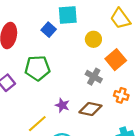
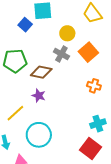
gray cross: (94, 77) -> (61, 54), moved
brown diamond: (90, 109) -> (41, 72), moved

